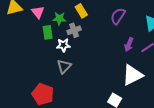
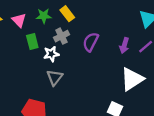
purple semicircle: (118, 16) -> (91, 42), moved
green star: (59, 19) -> (44, 16), moved

